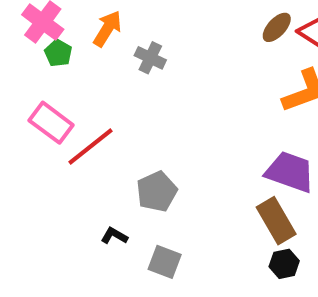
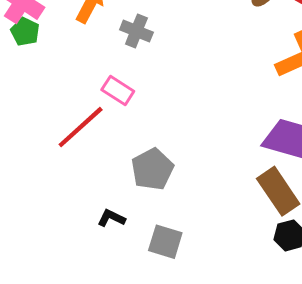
green pentagon: (58, 53) -> (25, 32), moved
pink rectangle: (51, 123) -> (118, 90), moved, size x0.7

